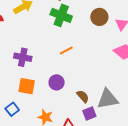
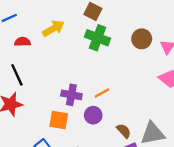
orange line: (66, 50) -> (102, 93), moved
purple cross: (23, 57) -> (71, 95), moved

